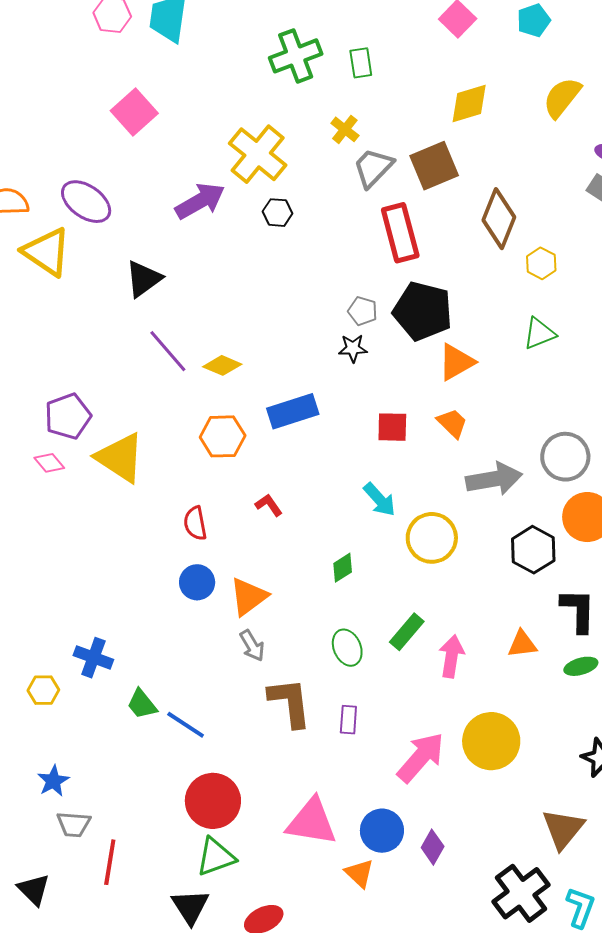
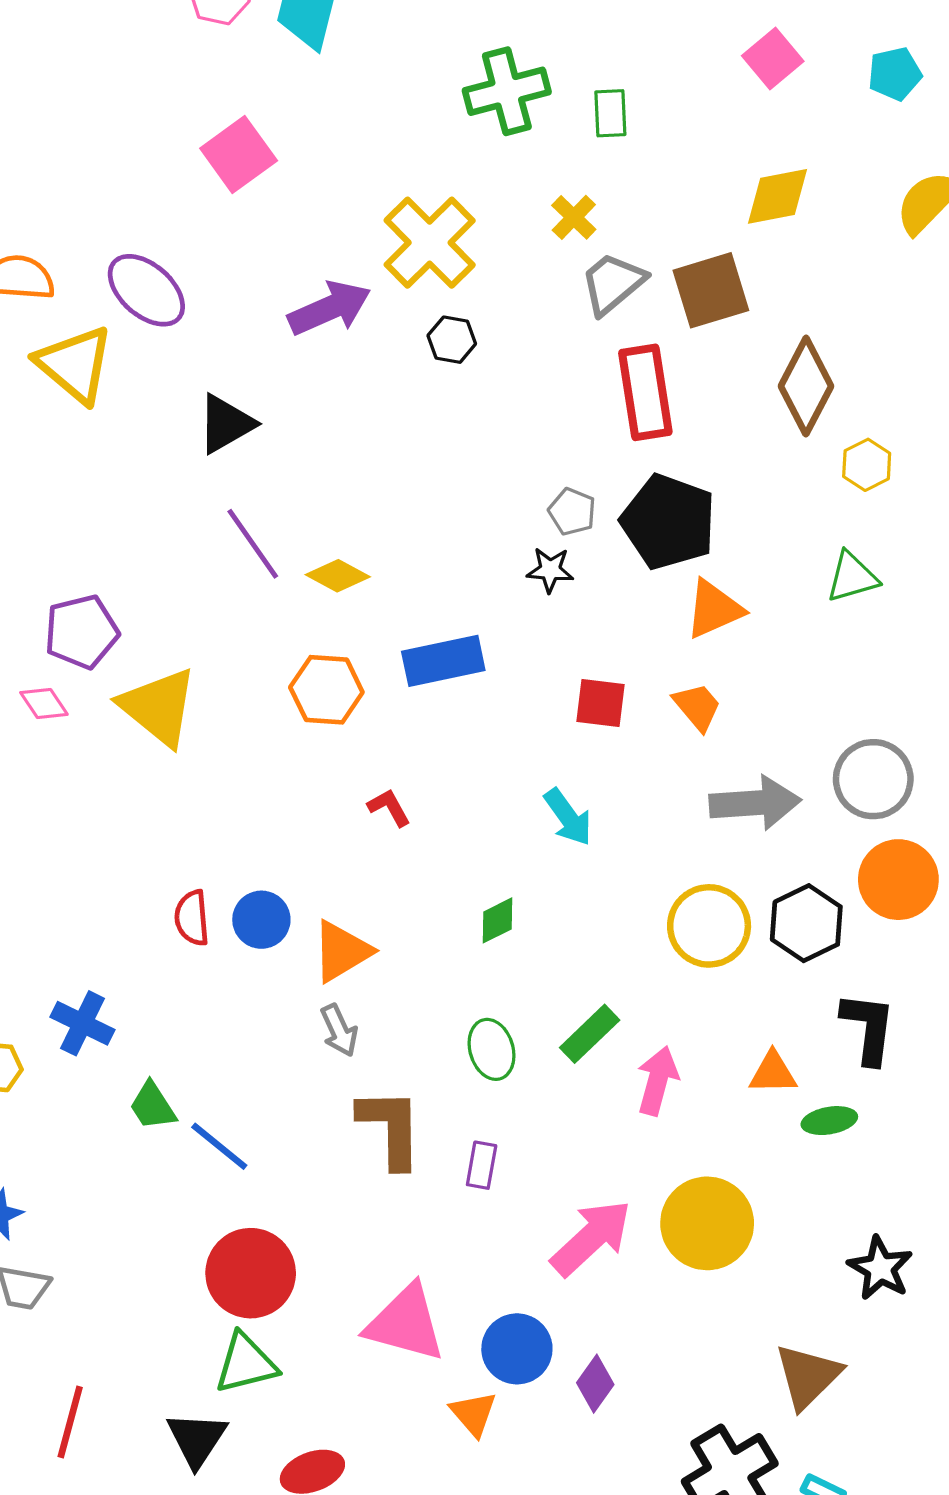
red semicircle: (195, 523) -> (192, 918), moved
yellow circle: (432, 538) -> (709, 926), moved
green ellipse: (581, 666) -> (829, 1121), moved
red line: (110, 862) -> (70, 1422), moved

